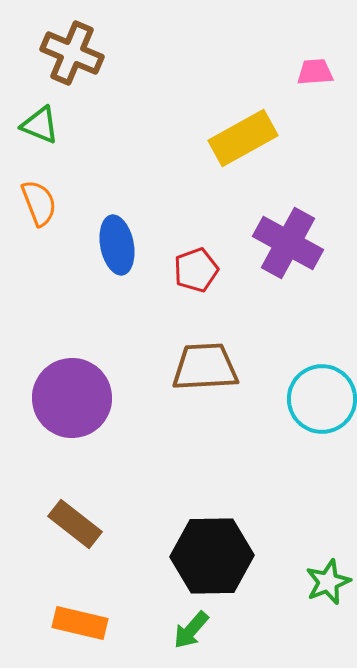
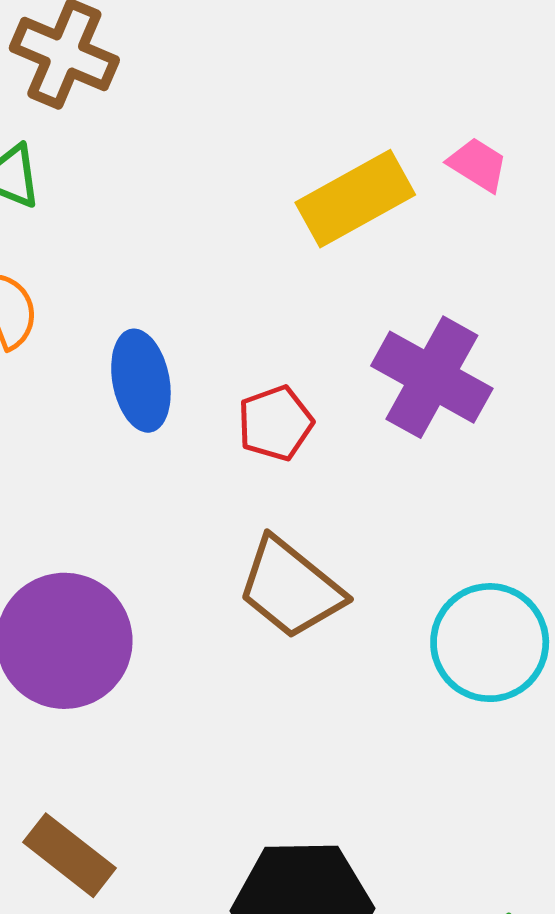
pink trapezoid: (315, 72) -> (478, 165), moved, turned 36
brown trapezoid: (205, 367) -> (291, 588), turned -138

